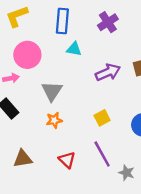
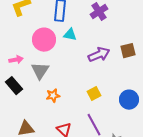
pink circle: (27, 55) -> (44, 40), moved
gray triangle: (52, 91) -> (40, 71), moved

